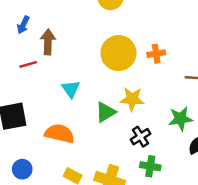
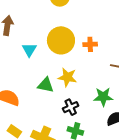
cyan triangle: (71, 89) -> (29, 50), moved
green triangle: (106, 112) -> (46, 85), turned 36

